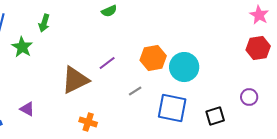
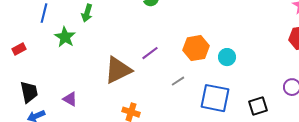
cyan circle: (184, 67) -> (227, 57), size x0.6

